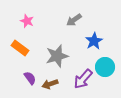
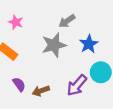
gray star: (57, 56) -> (54, 45), moved

